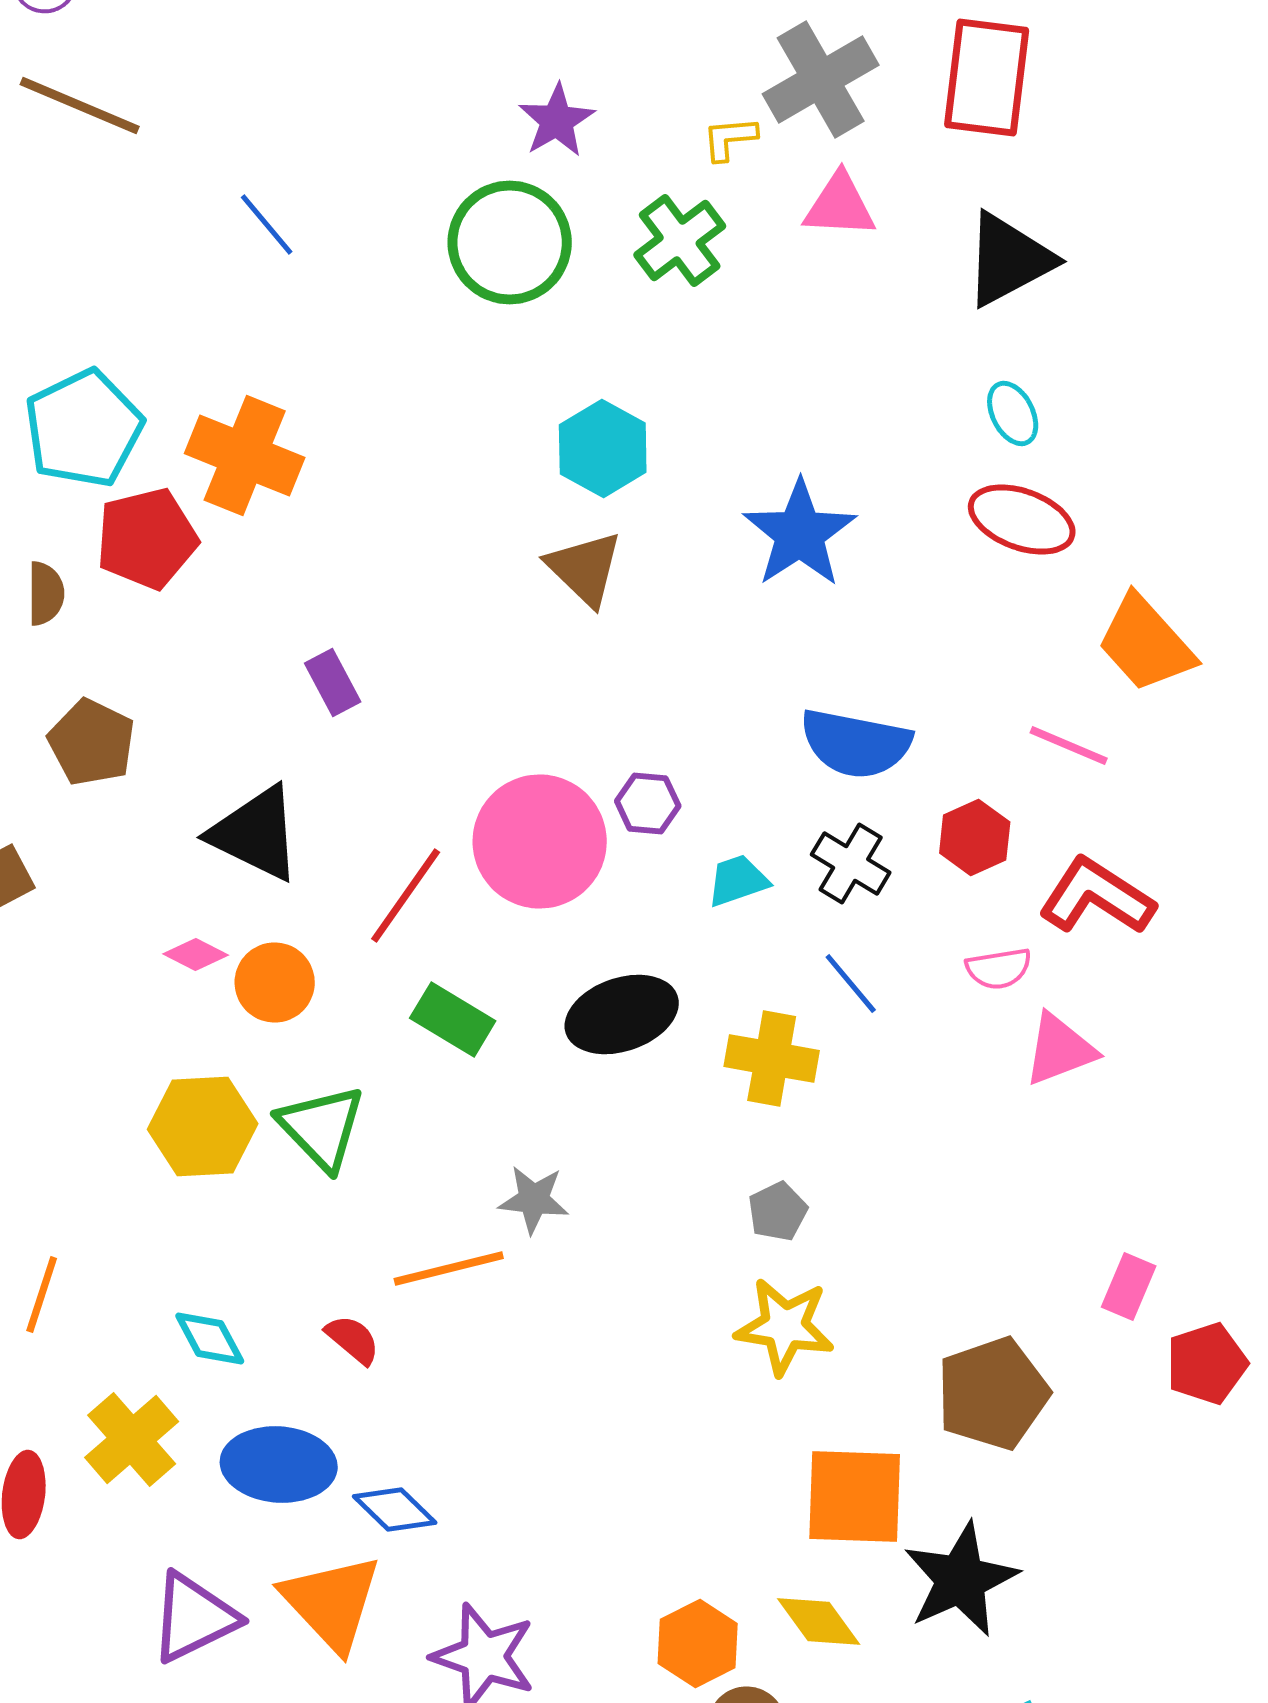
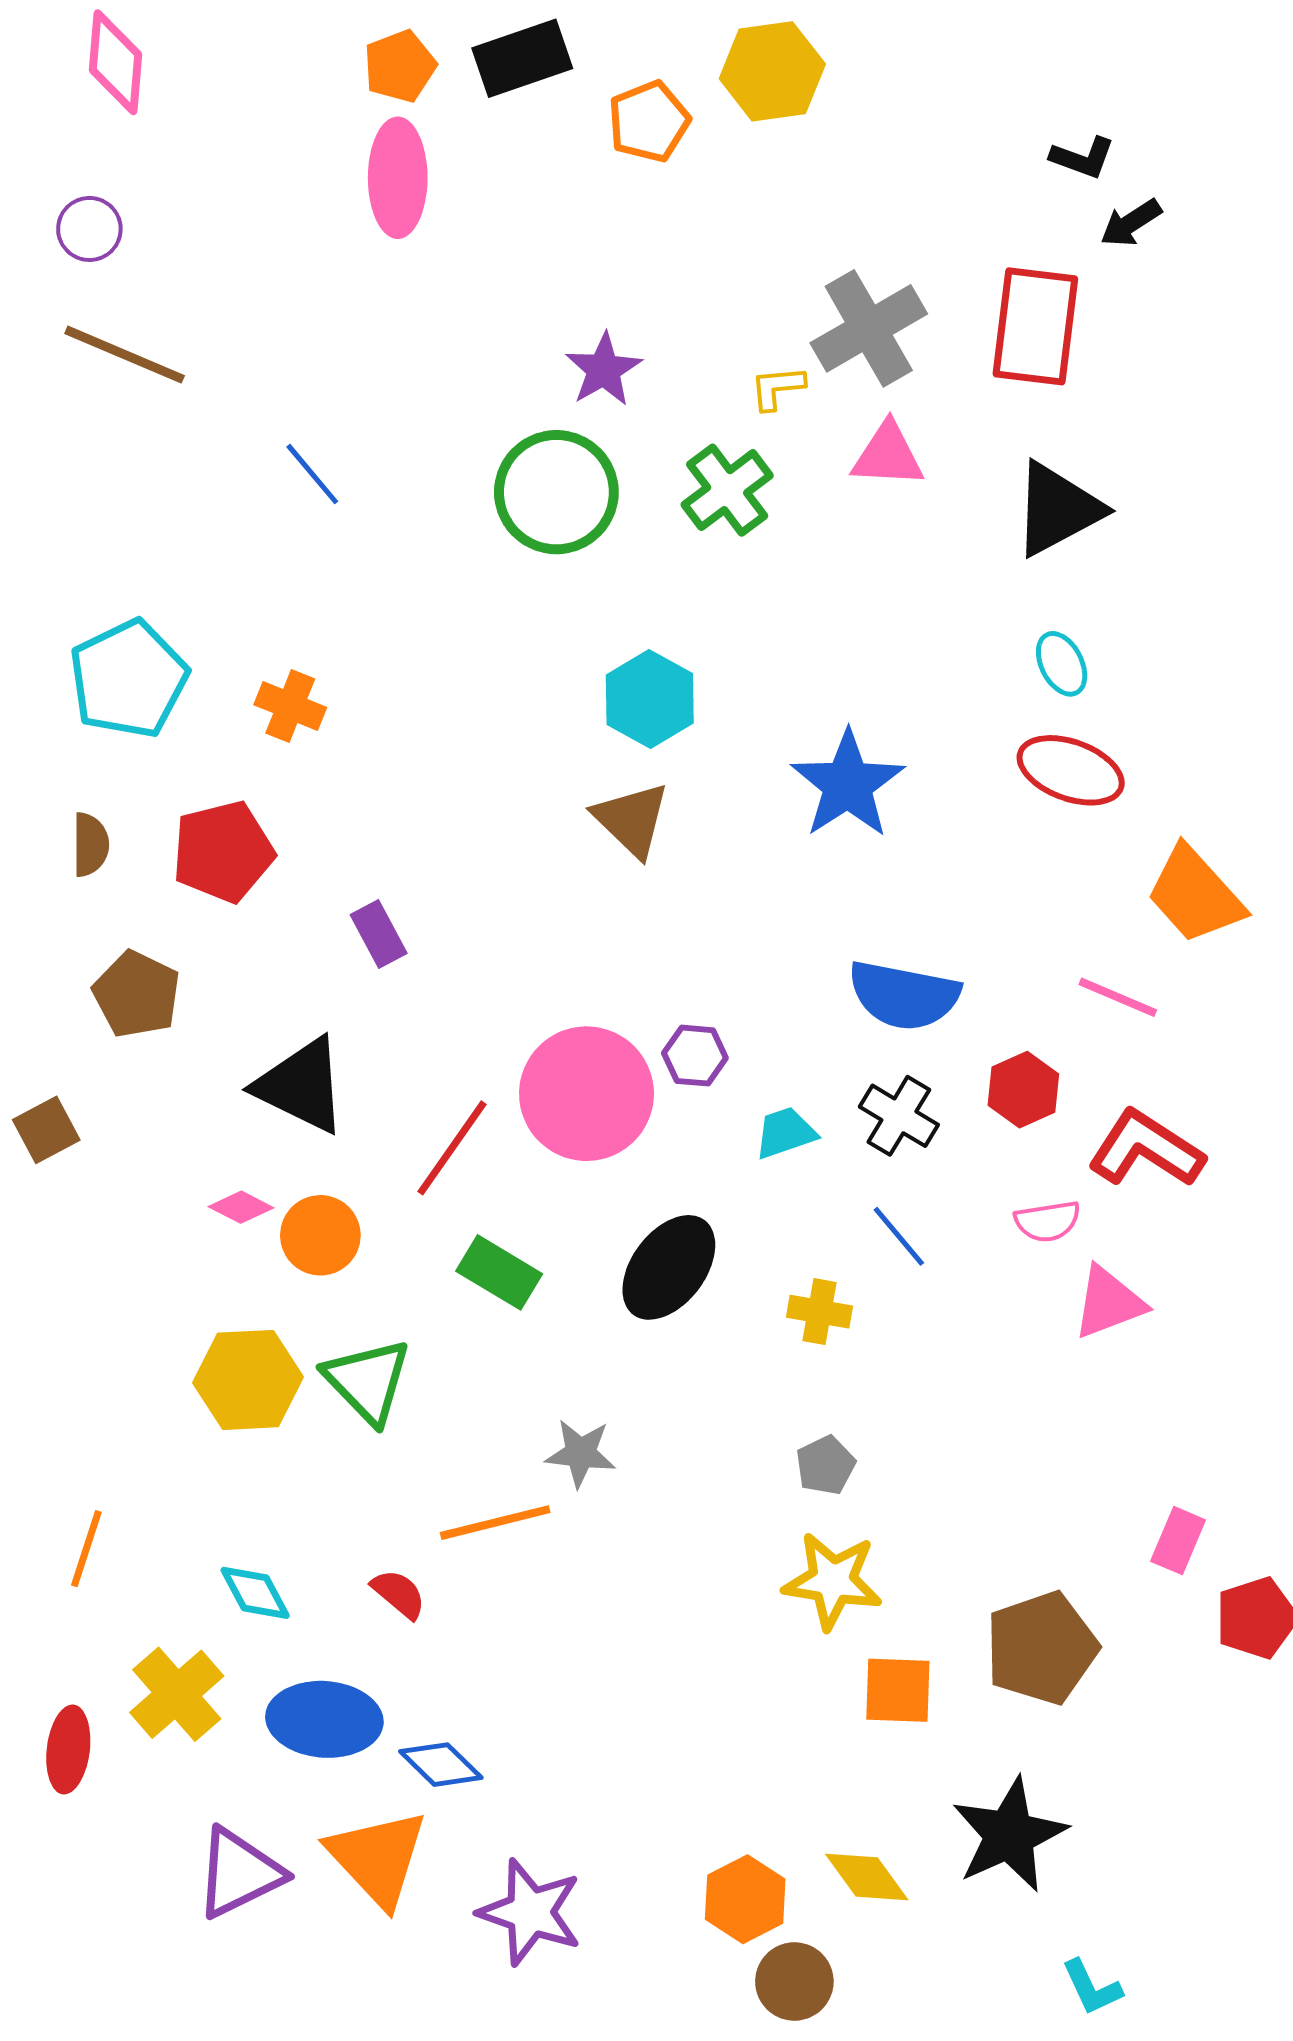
orange cross: (245, 456) -> (290, 706), size x0.6
red pentagon: (147, 538) -> (223, 852), moved
black ellipse: (622, 1014) -> (669, 1267), turned -34
yellow cross: (772, 1058) -> (820, 1312), size x0.7
orange square: (855, 1496) -> (898, 1690), moved, size x0.7

